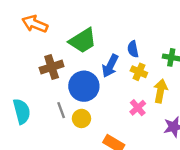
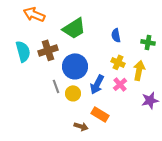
blue arrow: (110, 66) -> (97, 84), moved
yellow cross: (139, 72) -> (118, 62), moved
cyan semicircle: (22, 111) -> (23, 51), moved

